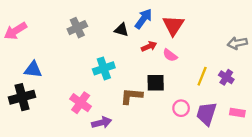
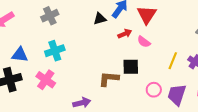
gray cross: (77, 28) -> (50, 16), moved
black triangle: (121, 30) -> (100, 19), turned -32
cyan cross: (104, 68) -> (55, 51), moved
pink cross: (81, 103) -> (46, 80), moved

